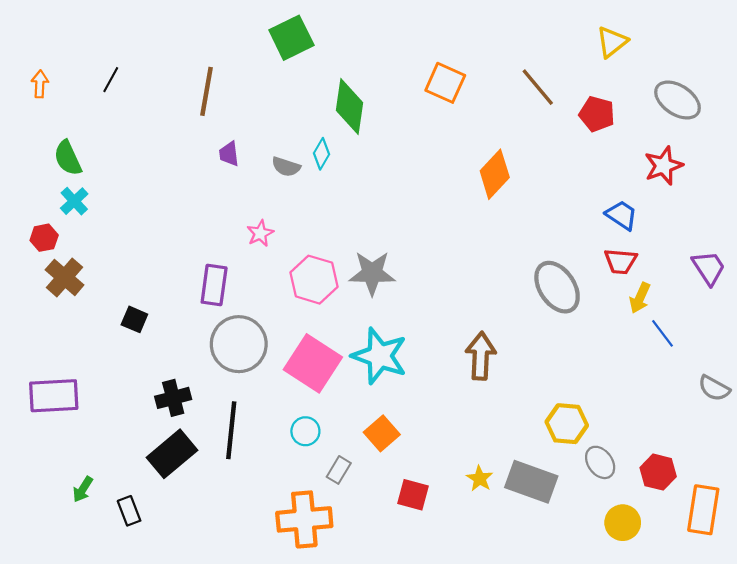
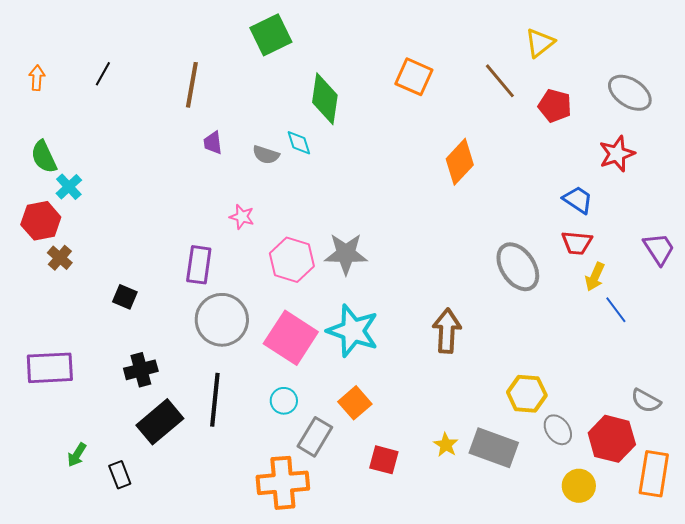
yellow triangle: (612, 42) -> (540, 43), moved
cyan diamond: (322, 154) -> (299, 143), turned -48
green semicircle: (68, 158) -> (44, 157), moved
pink star: (260, 233) -> (242, 217), turned -30
red hexagon: (44, 238) -> (41, 221), size x1.5
brown cross: (65, 277) -> (60, 258), size x0.7
gray semicircle: (714, 388) -> (646, 401), moved
black cross: (173, 398) -> (141, 370), moved
gray rectangle: (339, 470) -> (315, 437), size x1.5
red hexagon: (658, 472) -> (612, 439), size x1.4

